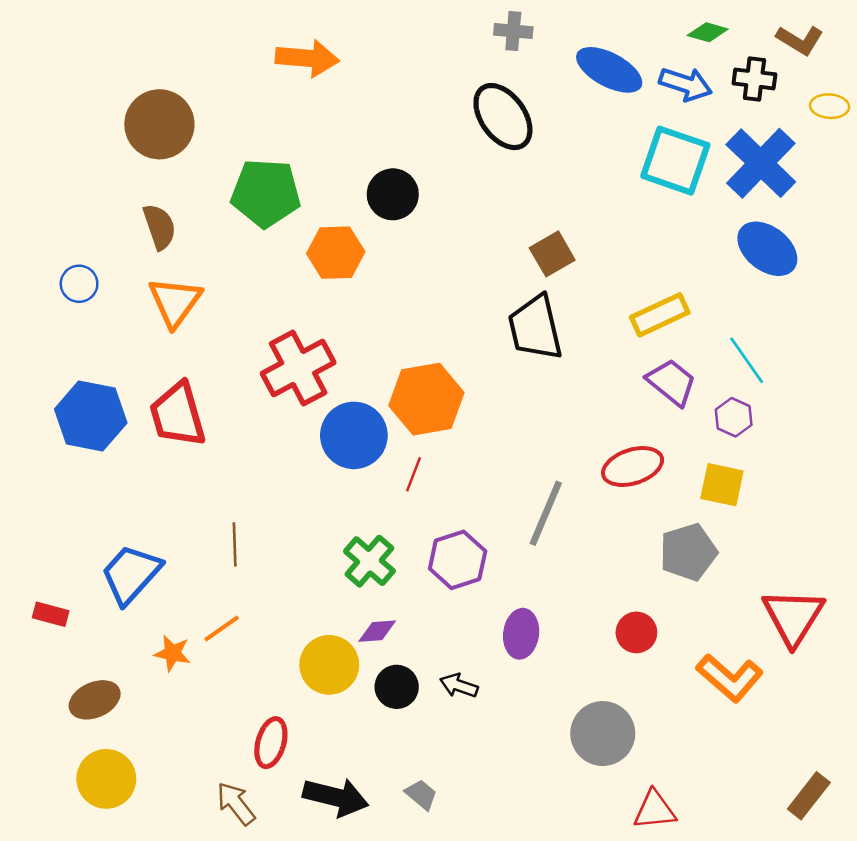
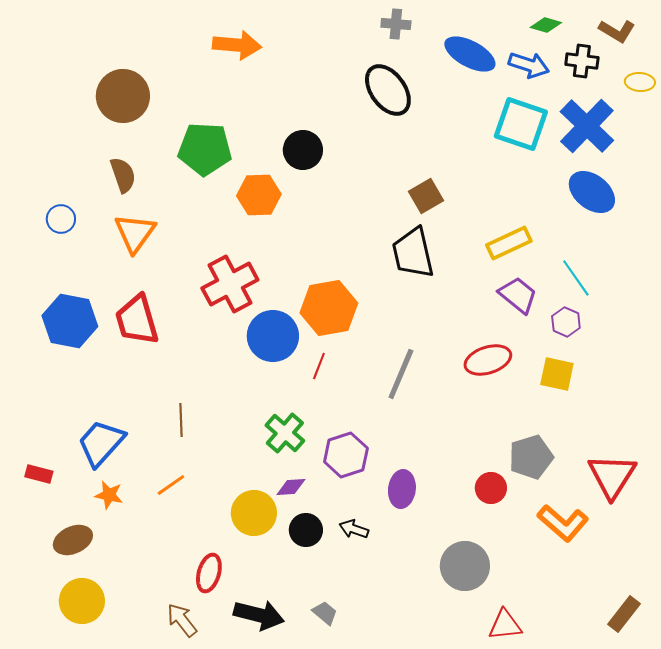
gray line: (546, 513) -> (401, 374), moved
gray pentagon: (688, 552) -> (531, 457), moved
purple hexagon: (458, 560) -> (346, 455), moved
orange star: (172, 653) -> (109, 495), moved

